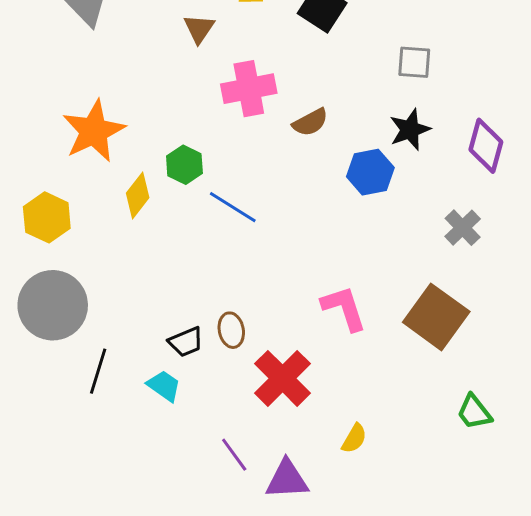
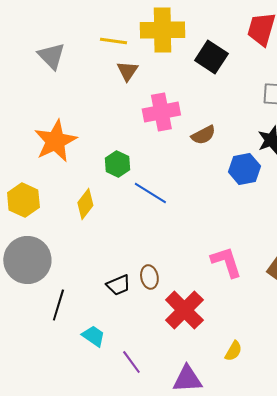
yellow diamond: (138, 195) -> (85, 204), moved
cyan trapezoid: (164, 386) -> (93, 336), moved
purple line: (234, 455) -> (131, 362), moved

